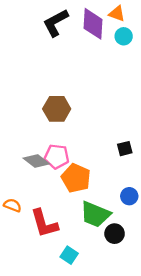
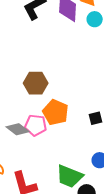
orange pentagon: (76, 178) -> (56, 112), moved

